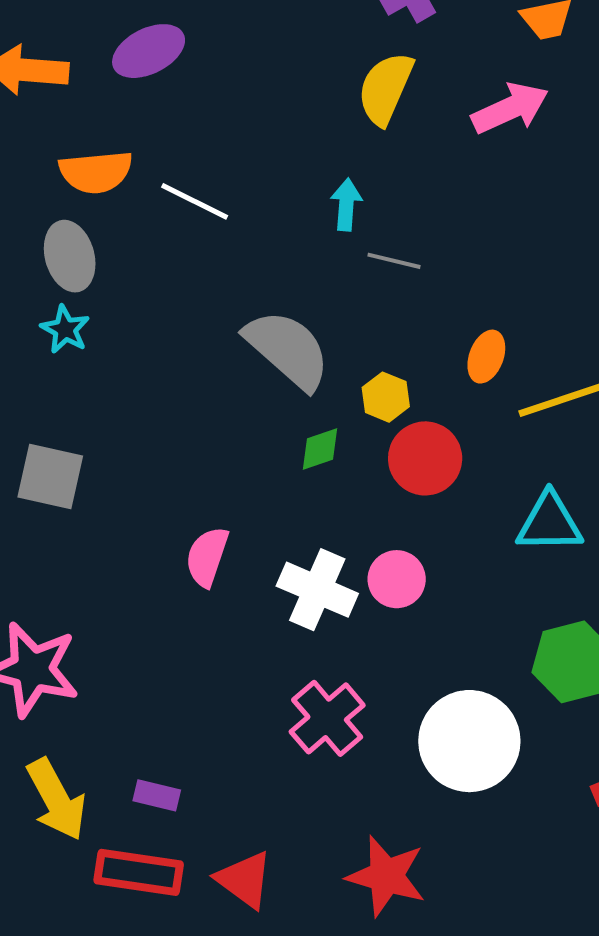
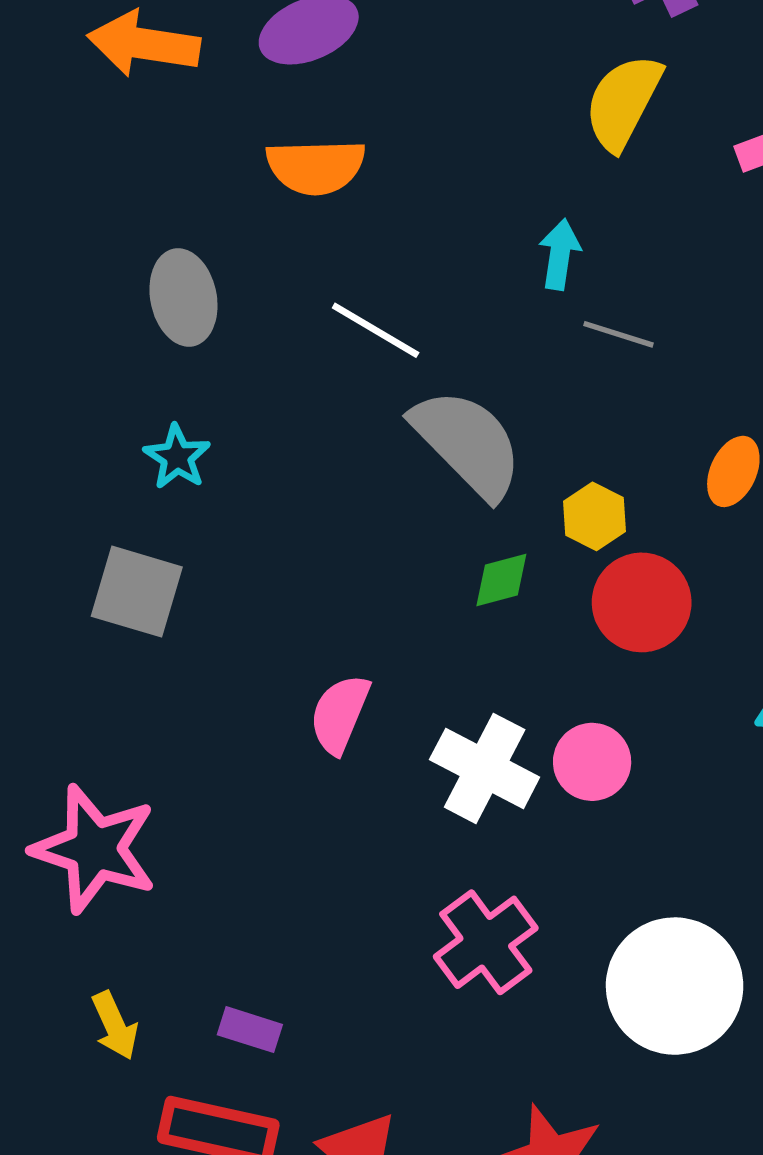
orange semicircle: (96, 172) -> (316, 167), moved
white line: (195, 201) -> (376, 330), moved
cyan star: (65, 329) -> (177, 457), moved
yellow arrow: (56, 799) -> (115, 1026), size x0.6

